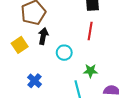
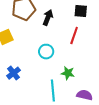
black arrow: (43, 36) -> (48, 17), moved

